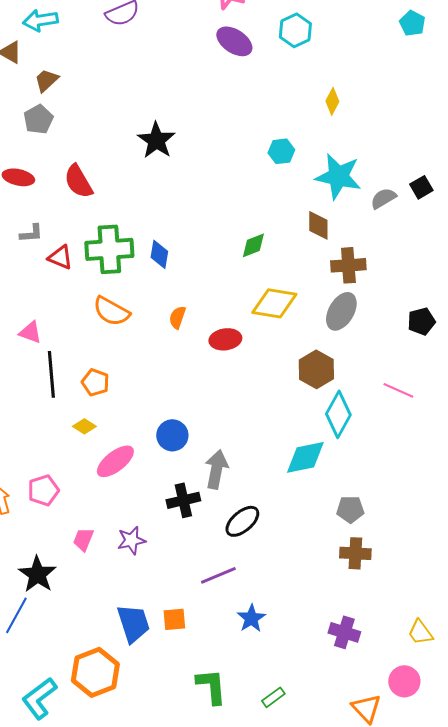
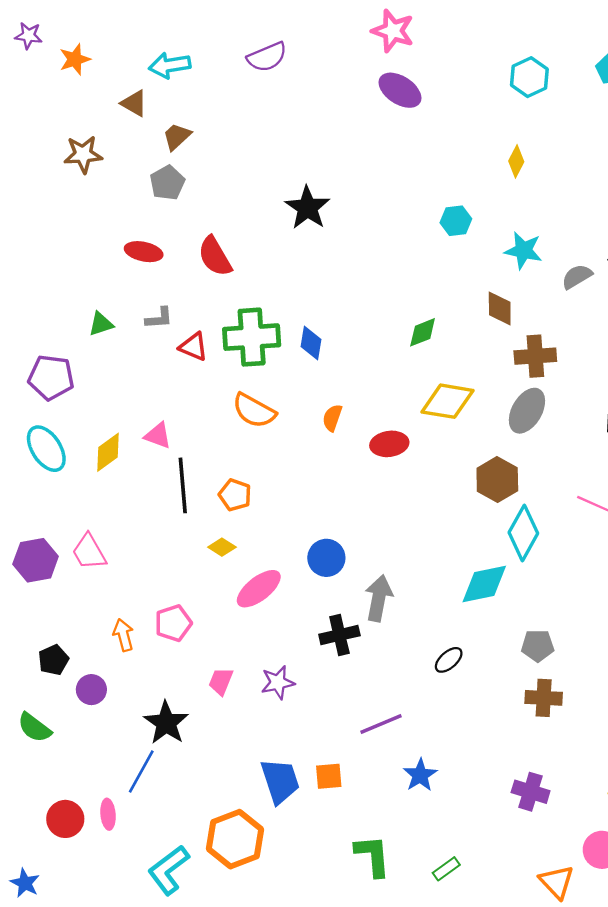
cyan hexagon: (295, 30) -> (529, 77), moved
cyan star: (338, 176) -> (523, 250), size x0.7
black ellipse: (242, 521) -> (449, 660), moved, size x0.7

